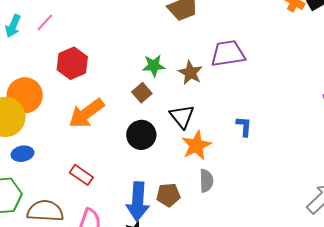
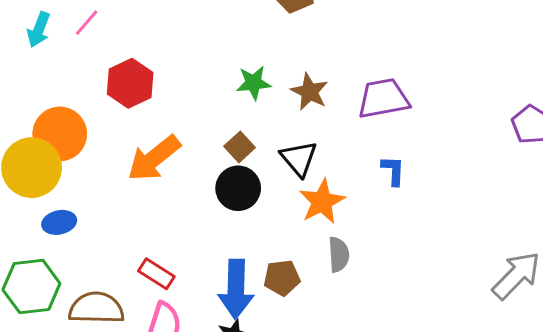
purple trapezoid: (228, 54) -> (383, 99), moved
brown square: (142, 93) -> (240, 147), moved
red rectangle: (81, 175) -> (156, 274), moved

